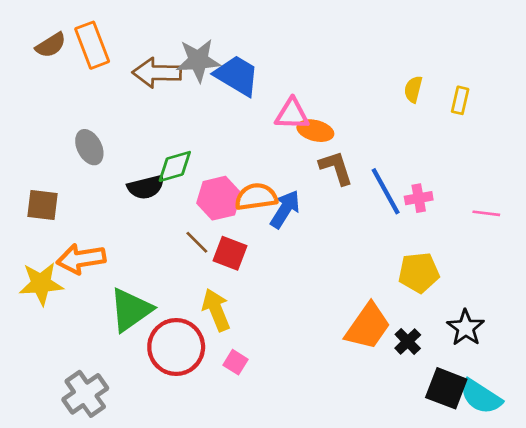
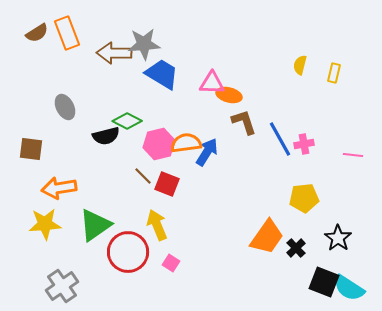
blue trapezoid: (237, 75) -> (162, 74), moved
green diamond: (175, 166) -> (127, 121), turned 44
yellow star: (41, 284) -> (45, 224), moved

